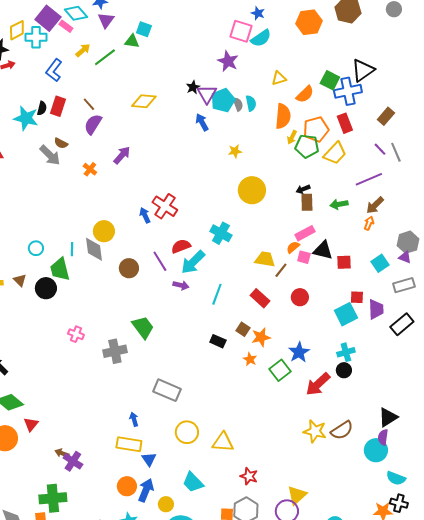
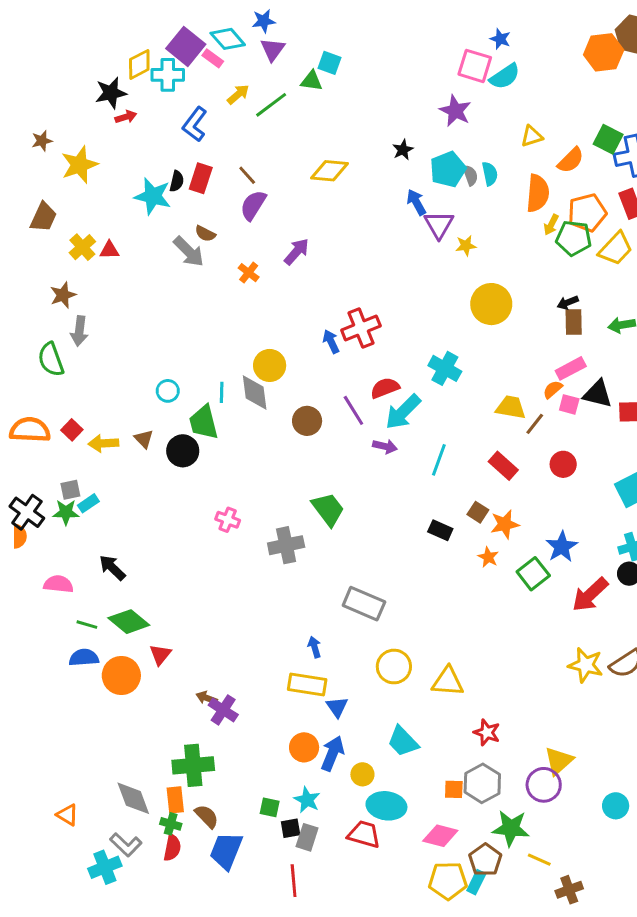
orange hexagon: (309, 22) -> (604, 52), moved
purple triangle: (207, 94) -> (439, 225), moved
red cross: (165, 206) -> (361, 328), turned 35

